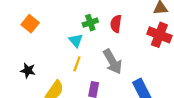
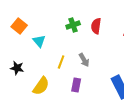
cyan triangle: (76, 40) -> (39, 41), moved
gray arrow: (113, 62) -> (84, 60), moved, size x0.6

